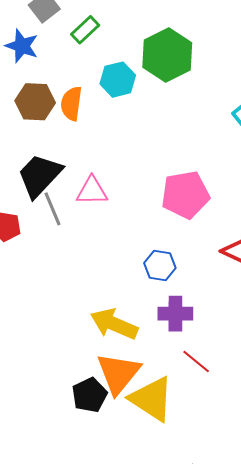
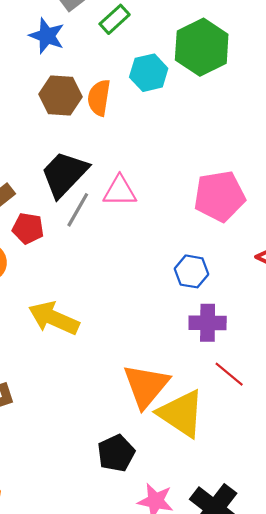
gray line: (52, 209) -> (78, 210), turned 52
yellow arrow: (114, 324) -> (54, 318), moved
black pentagon: (89, 395) -> (116, 453), moved

